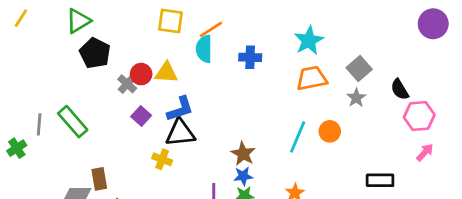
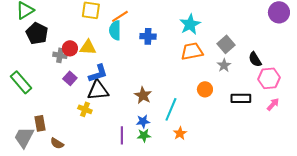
gray cross: (127, 84) -> (60, 55), turned -32
cyan line: (298, 137) -> (171, 109), moved
brown star: (243, 154) -> (143, 95), moved
black rectangle: (380, 180) -> (241, 98), moved

